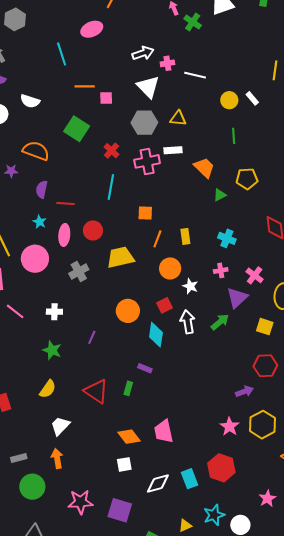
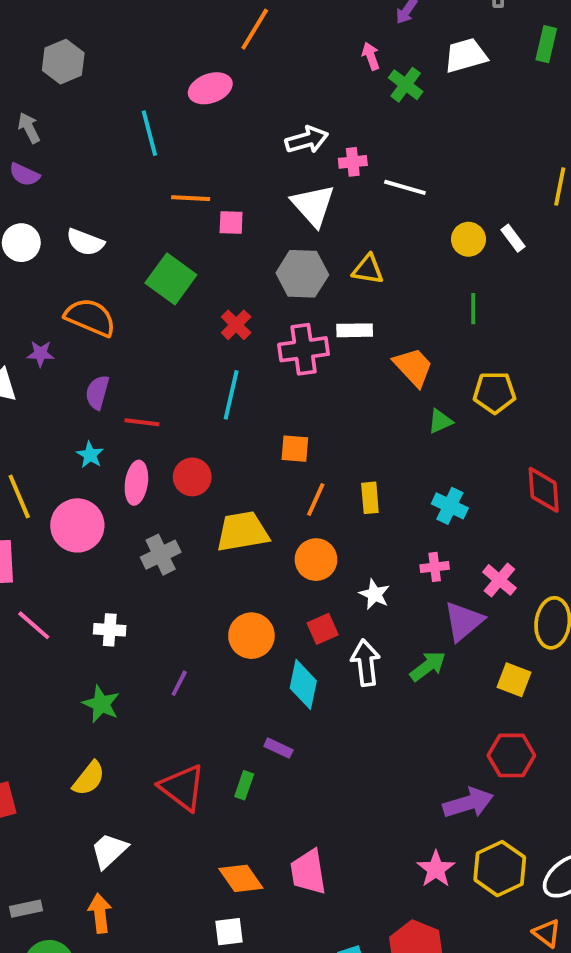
white semicircle: (30, 101) -> (85, 242), moved
orange circle: (170, 268) -> (316, 560), moved
purple arrow: (244, 391) -> (468, 803), size x1.4

